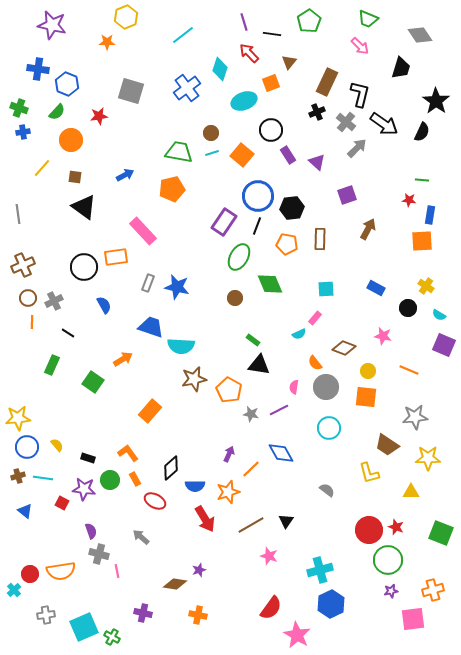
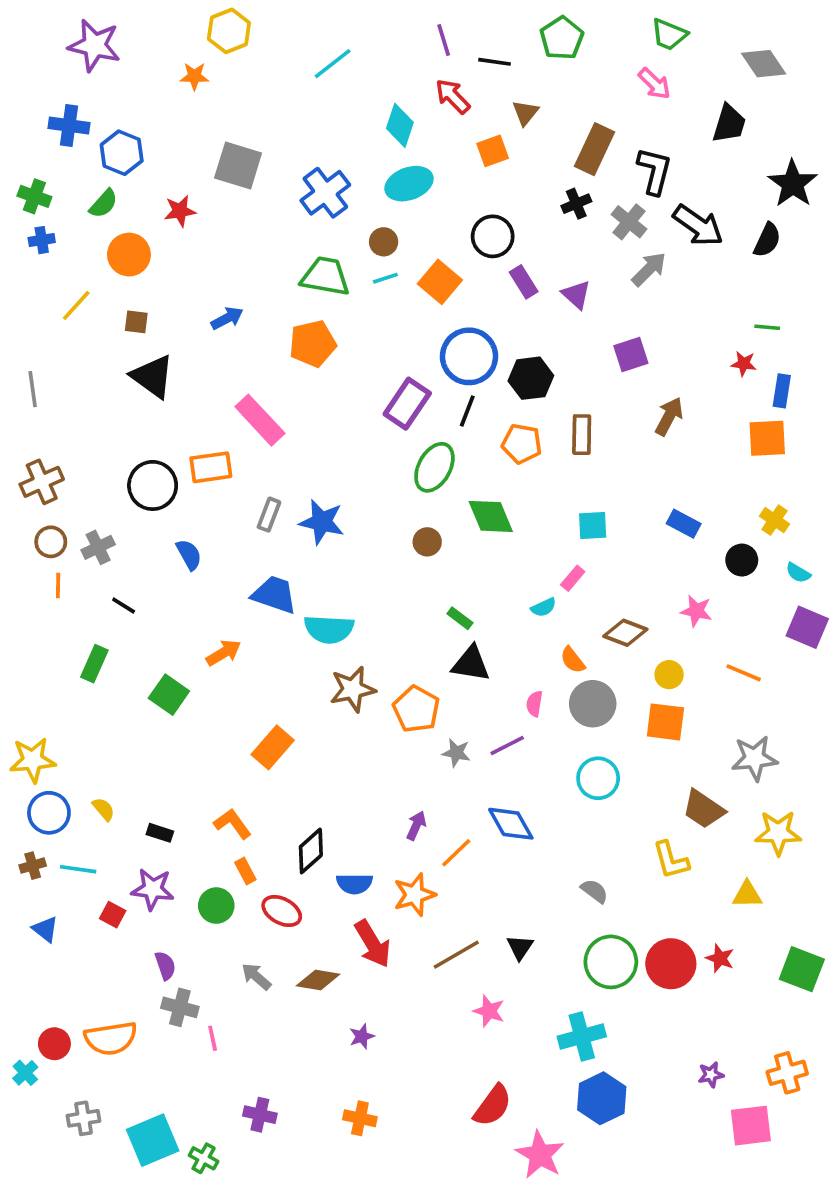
blue cross: (187, 88) -> (325, 193), moved
cyan ellipse: (244, 101) -> (409, 184), moved
green circle: (110, 480) -> (216, 906), moved
green circle: (388, 560) -> (611, 962), moved
brown diamond: (175, 584) -> (318, 980), moved

